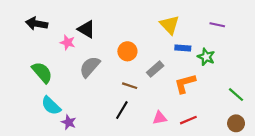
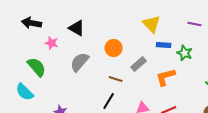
pink star: (68, 42) -> (52, 43), moved
cyan semicircle: (51, 106) -> (25, 92), moved

